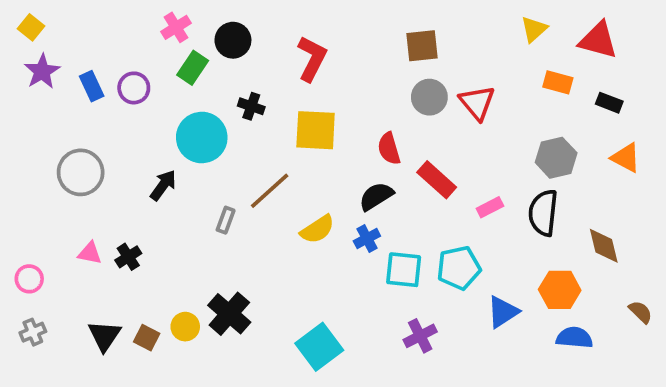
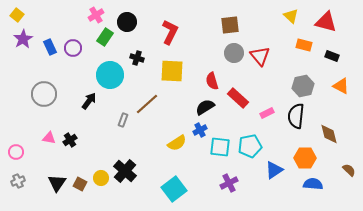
yellow triangle: (534, 29) -> (291, 16), turned -35
yellow semicircle: (317, 229) -> (177, 143), moved

